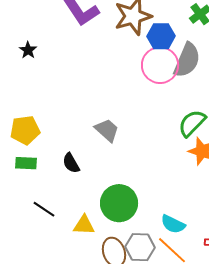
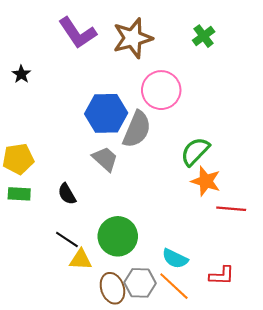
blue hexagon: (161, 36) -> (106, 113), moved, size x1.4
gray semicircle: (187, 60) -> (137, 129), moved
black line: (44, 209) -> (67, 239), moved

